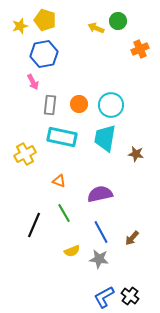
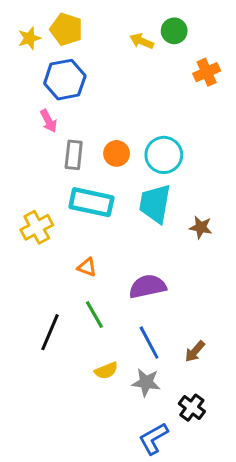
black cross: (130, 296) -> (192, 408), moved

